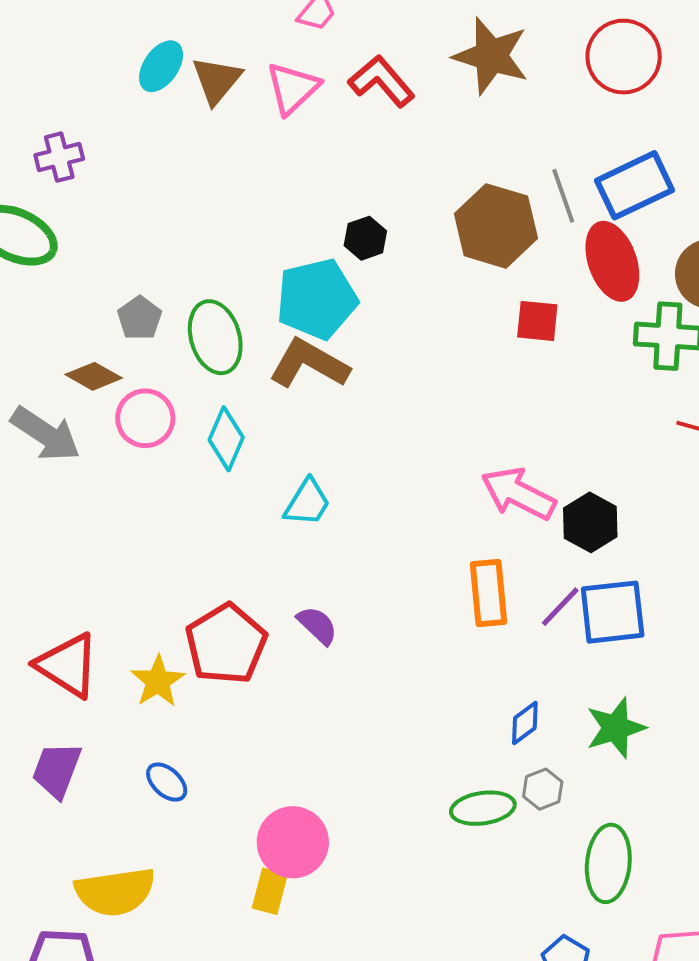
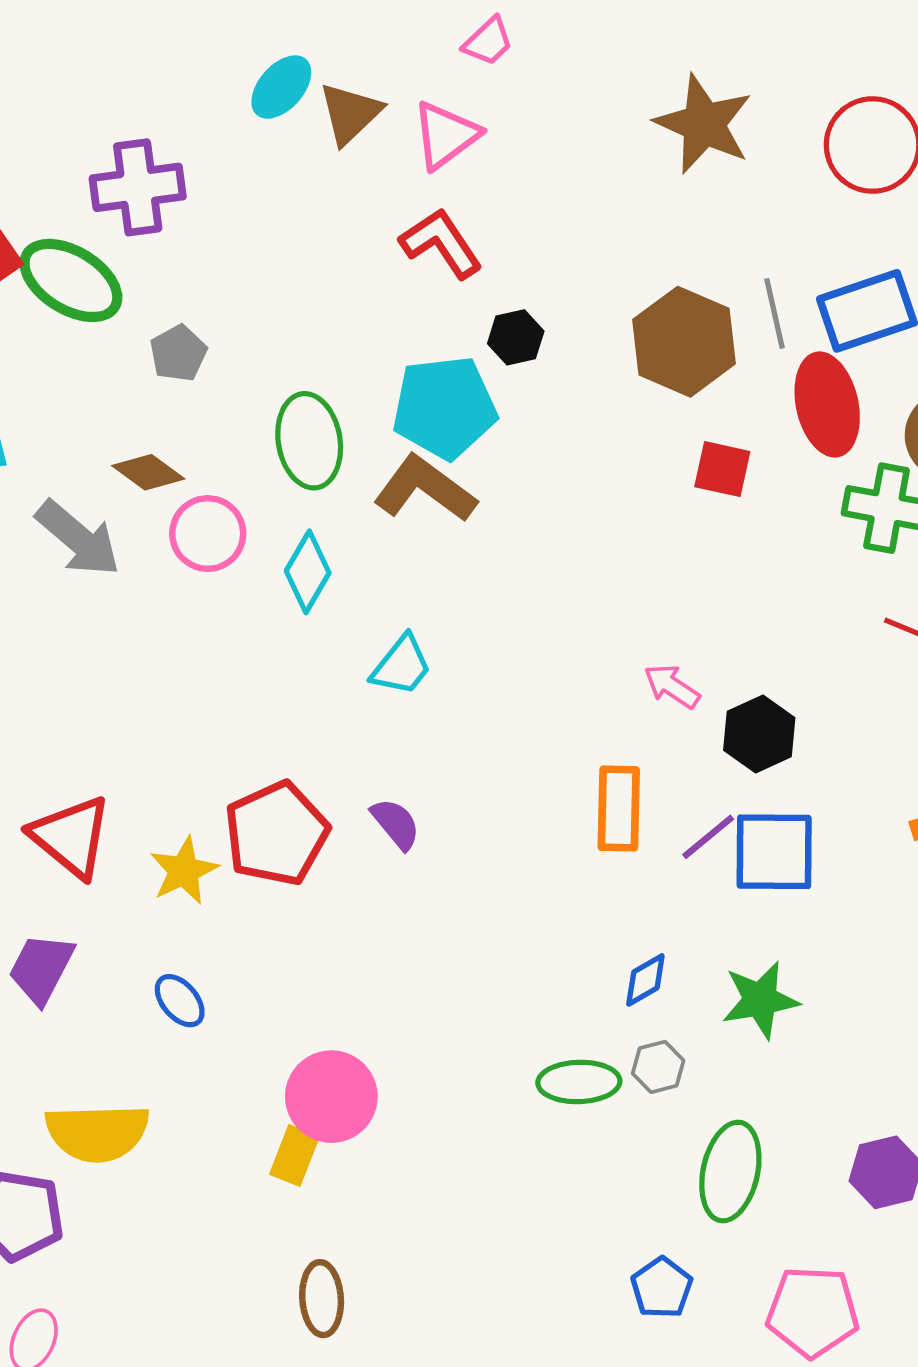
red L-shape: (382, 81) -> (441, 243), moved
purple cross: (59, 157) -> (138, 187), size x1.5
gray pentagon: (140, 318) -> (178, 353), moved
pink arrow: (518, 494) -> (672, 686), size x0.6

